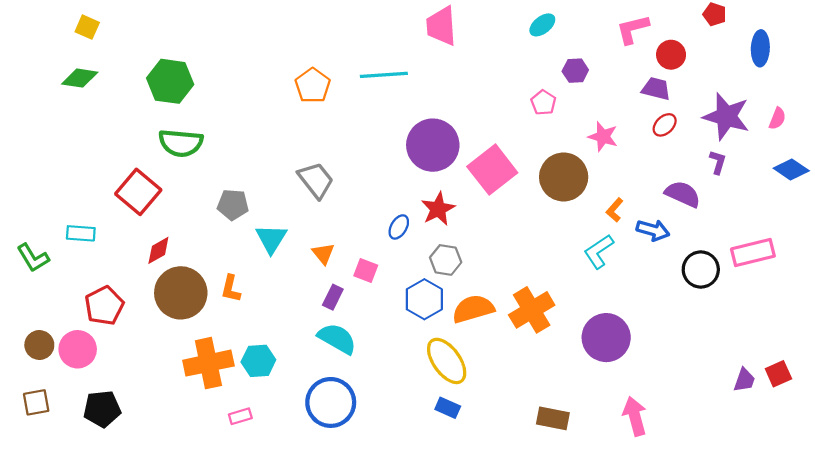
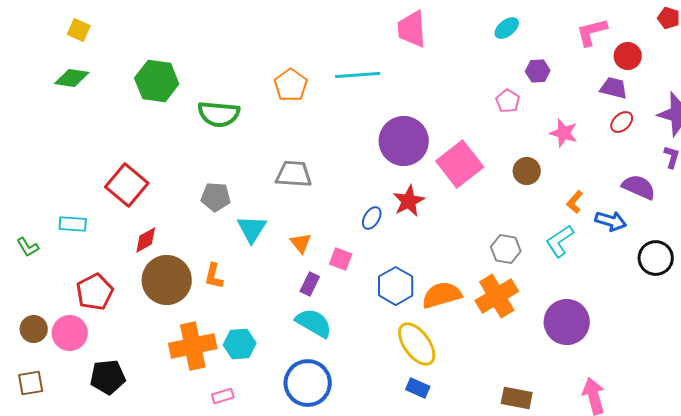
green semicircle: (181, 143) -> (219, 114), moved
brown circle: (564, 177) -> (527, 171), size x0.6
gray trapezoid: (316, 180) -> (294, 174), turned -48
green L-shape: (33, 258) -> (28, 247), size x0.7
gray hexagon: (446, 260) -> (506, 249), moved
black pentagon: (102, 409) -> (108, 377), moved

